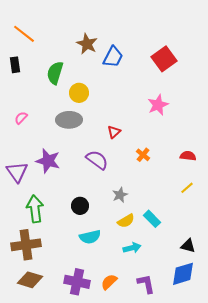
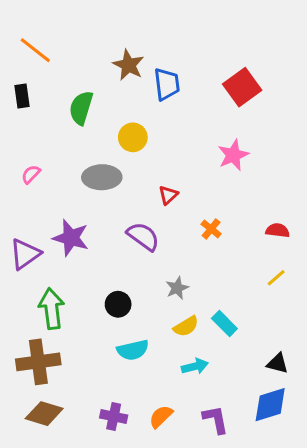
blue trapezoid: (113, 57) -> (167, 84), turned -35
yellow circle: (79, 93) -> (133, 137), moved
purple triangle: (17, 172) -> (25, 254), turned 30
purple cross: (77, 282) -> (114, 417), size x0.7

